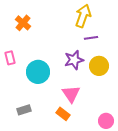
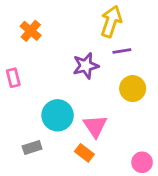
purple star: (74, 60) -> (86, 66), moved
cyan circle: (38, 72) -> (58, 115), moved

